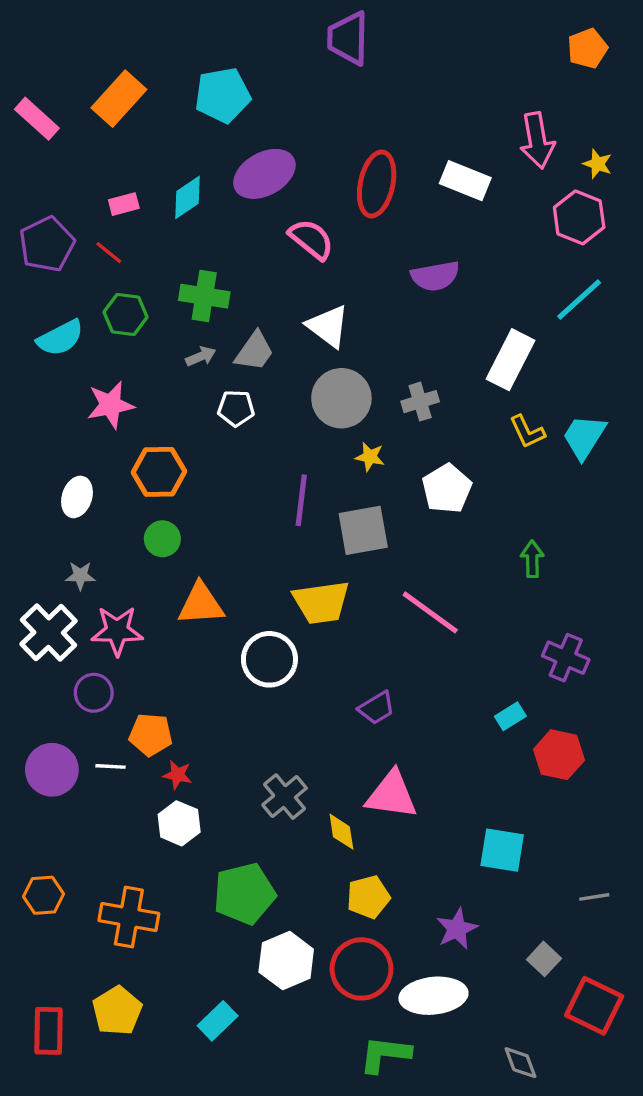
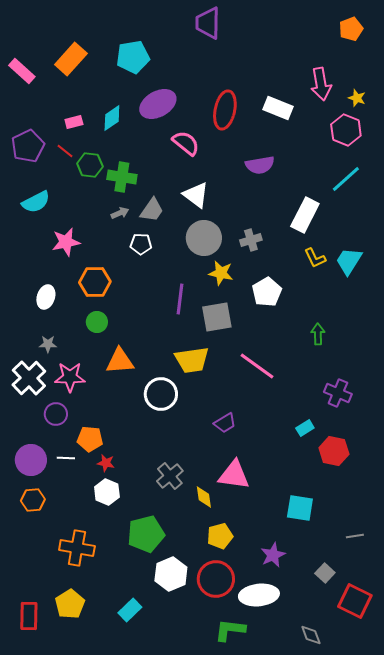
green hexagon: (126, 315) -> (90, 165), moved
yellow star: (370, 457) -> (221, 273), size x1.4
orange hexagon: (44, 895) -> (33, 500), moved

